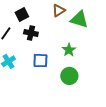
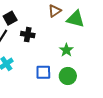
black square: (22, 14) -> (10, 18), moved
blue square: (40, 61) -> (43, 72), moved

